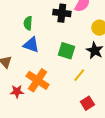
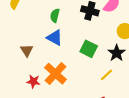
yellow line: (79, 75) -> (106, 75), moved

